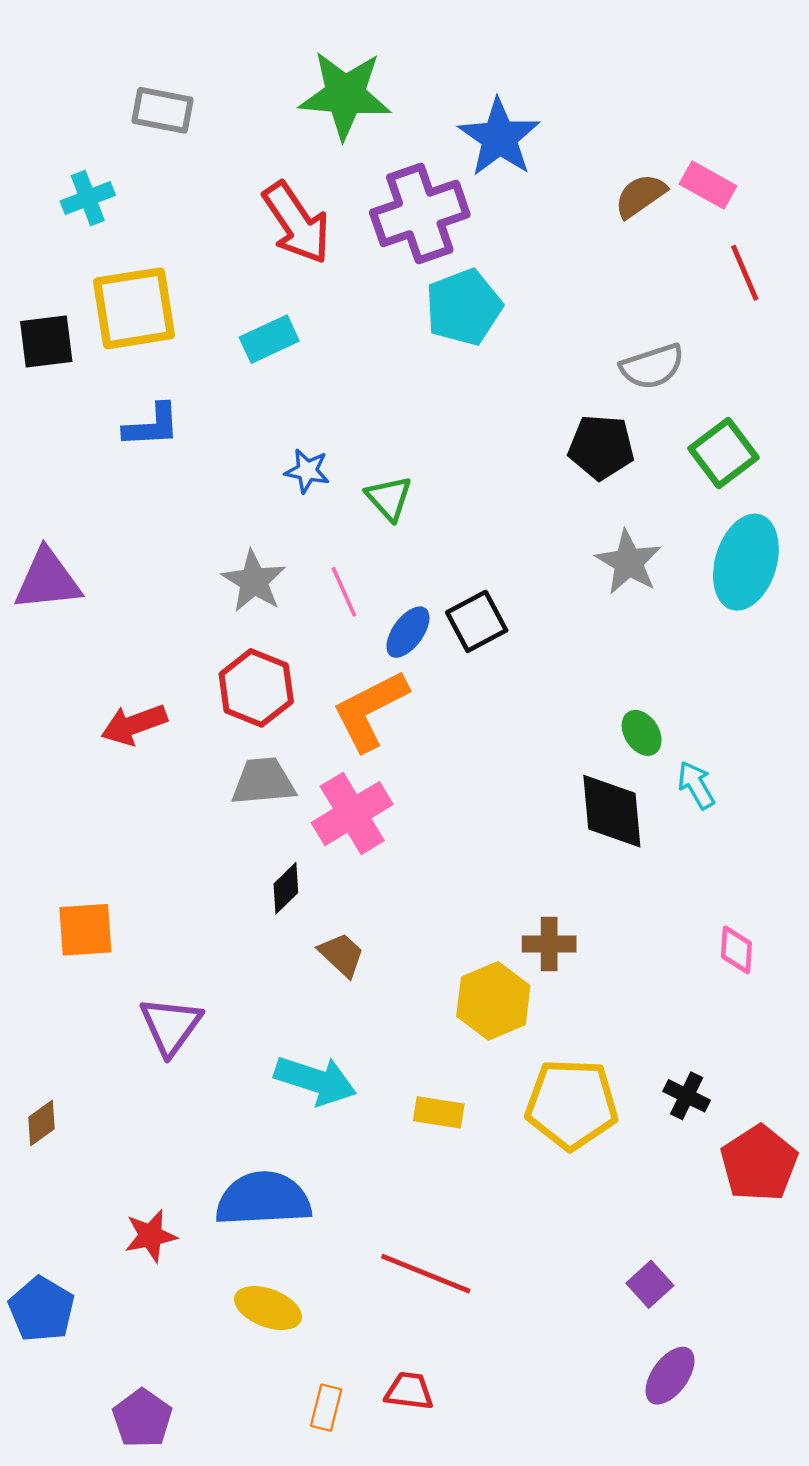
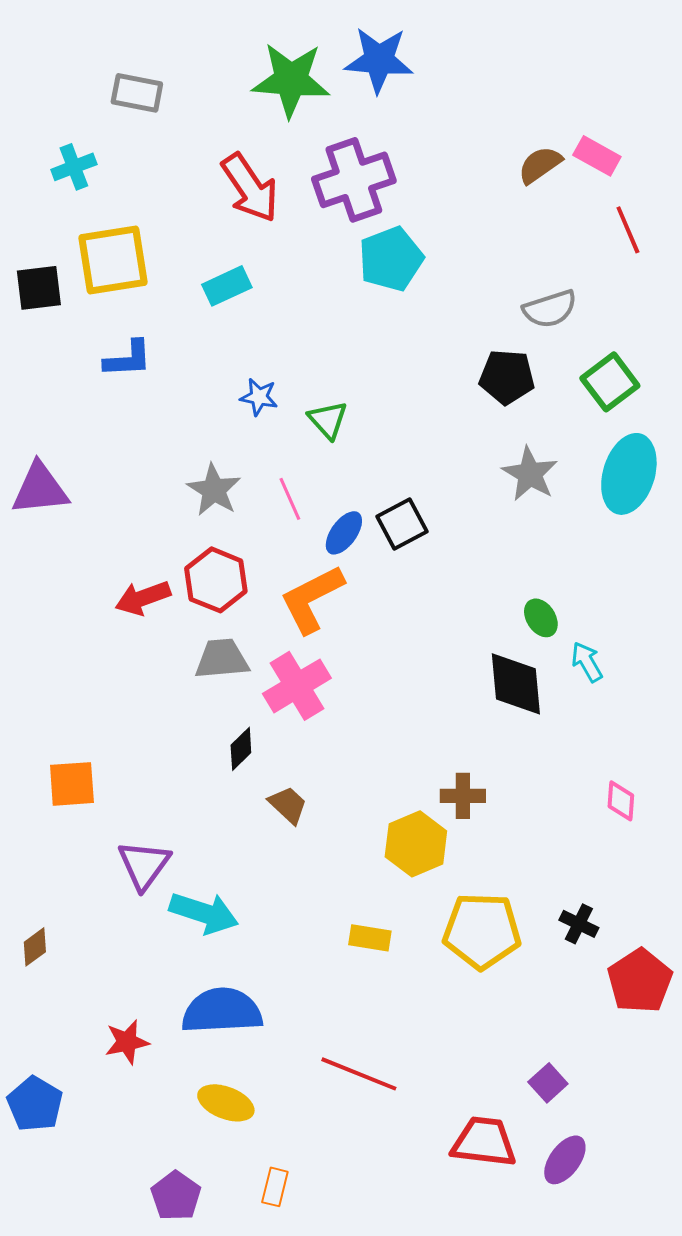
blue star: (499, 138) -> (379, 60), moved, turned -30
red arrow: (134, 725) -> (143, 598), moved
cyan arrow: (315, 1080) -> (204, 913), moved
red trapezoid: (409, 1391) -> (484, 1142), moved, size x1.6
purple pentagon: (142, 1418) -> (176, 1196), moved

